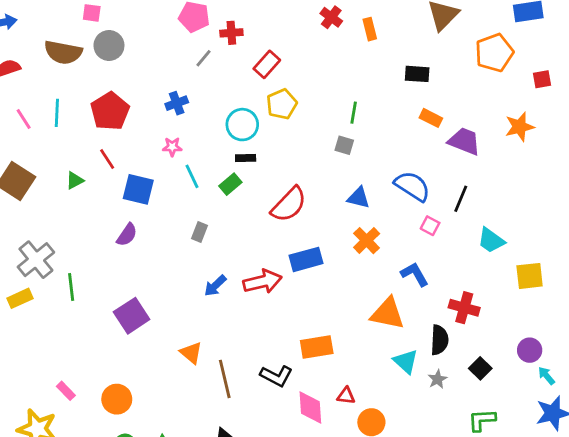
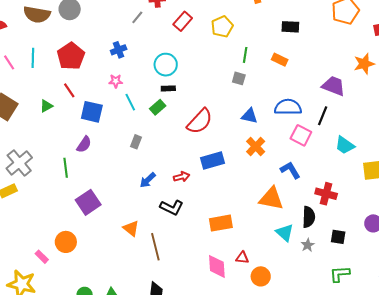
yellow pentagon: (282, 104) -> (222, 27), moved
orange rectangle: (431, 118) -> (280, 60), moved
purple trapezoid: (464, 141) -> (334, 86), moved
blue semicircle: (412, 186) -> (288, 107), turned -32
pink square: (430, 226) -> (301, 135), size x1.5
red arrow: (263, 282) -> (182, 177), size x0.6
green line: (71, 287) -> (66, 168), moved
black square: (480, 368) -> (338, 237), turned -35
black L-shape: (276, 376) -> (172, 207), moved
orange circle: (117, 399) -> (66, 242), moved

